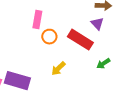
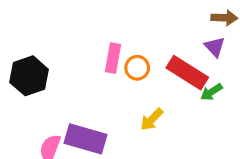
pink rectangle: (37, 20) -> (113, 58), moved
green arrow: (103, 64) -> (211, 92), moved

